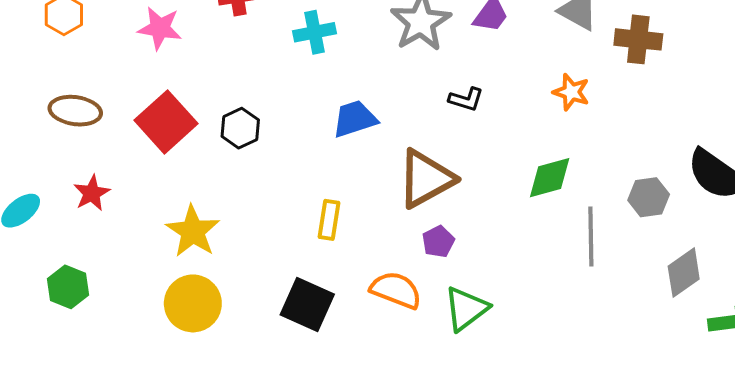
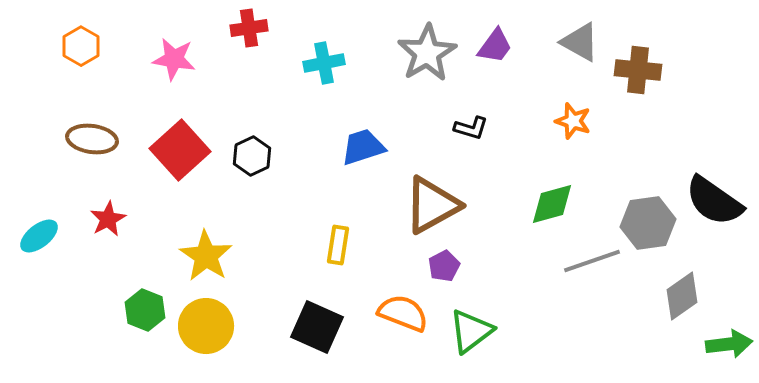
gray hexagon: (649, 197) -> (648, 223), size x1.4
gray line: (591, 236) -> (592, 261), turned 72
green hexagon: (68, 287) -> (145, 310), moved

